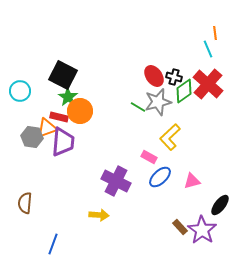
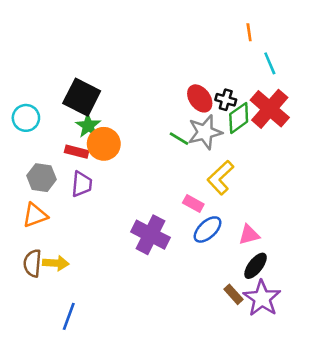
orange line: (215, 33) -> (249, 32), moved
orange triangle: (47, 128) -> (35, 215), moved
purple trapezoid: (63, 142) -> (82, 184), size x0.7
black ellipse: (220, 205) -> (256, 266), moved
yellow arrow: (99, 215) -> (56, 263), moved

